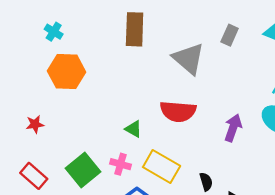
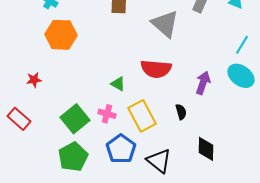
yellow rectangle: (162, 166) -> (142, 116), turned 32
red rectangle: (34, 176) -> (19, 119), moved
black semicircle: (206, 182) -> (181, 112), moved

